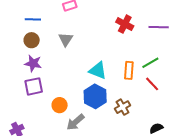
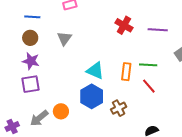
green line: (150, 63) -> (148, 65), turned 30
orange circle: (60, 105) -> (61, 111), moved
gray arrow: (75, 122) -> (39, 118), moved

